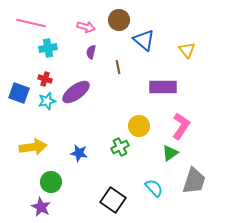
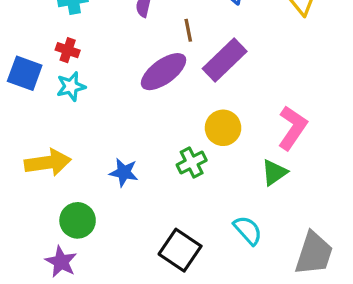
purple rectangle: (163, 87) -> (225, 60), moved, turned -44
purple ellipse: (76, 92) -> (164, 72), moved
gray trapezoid: (194, 181) -> (314, 253), moved

